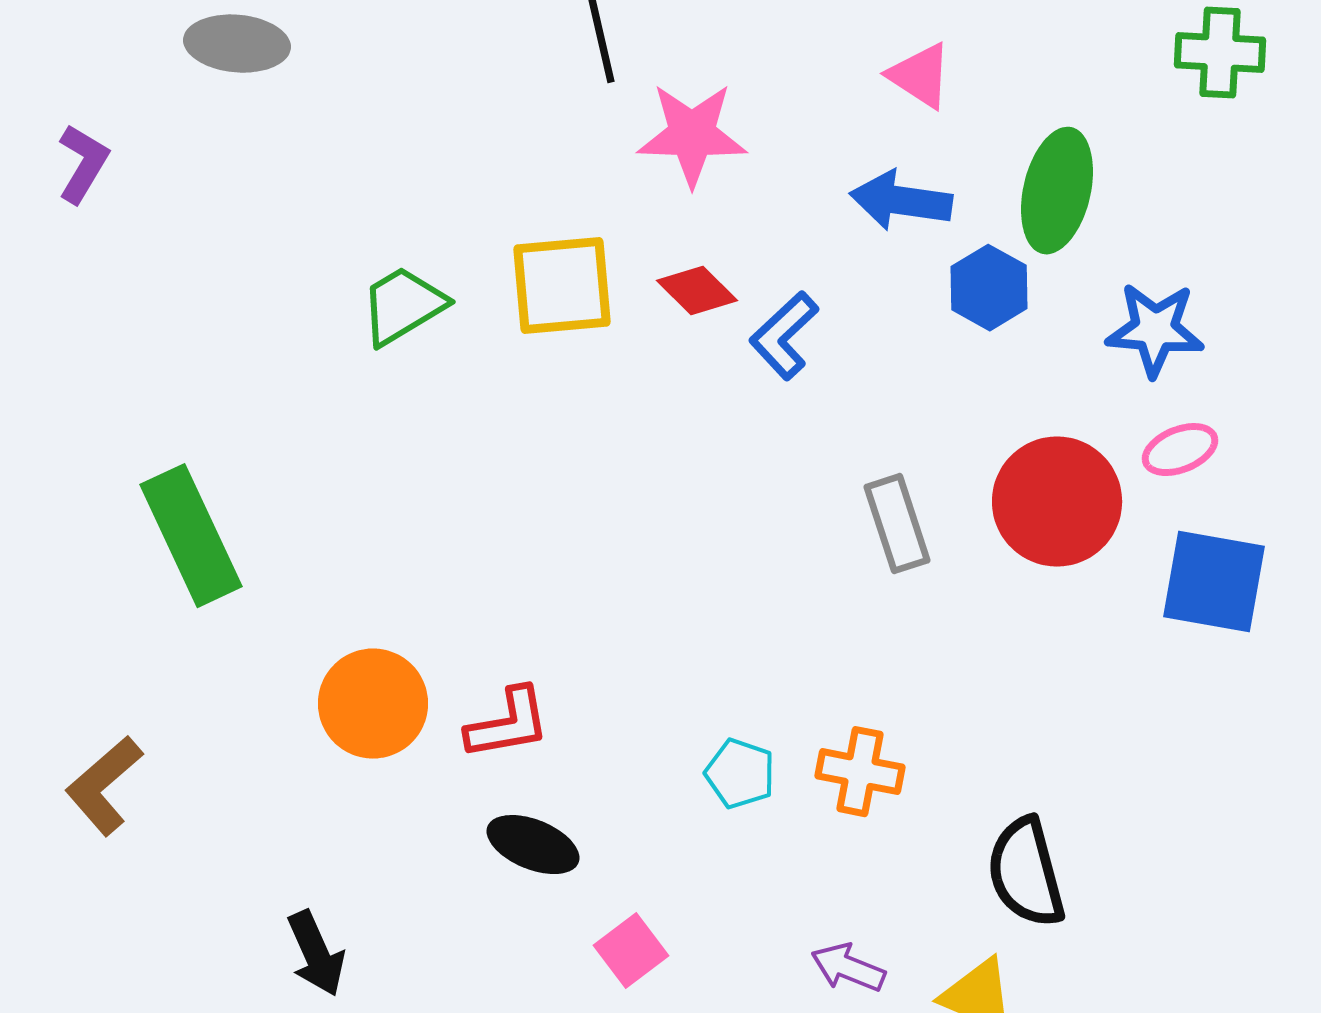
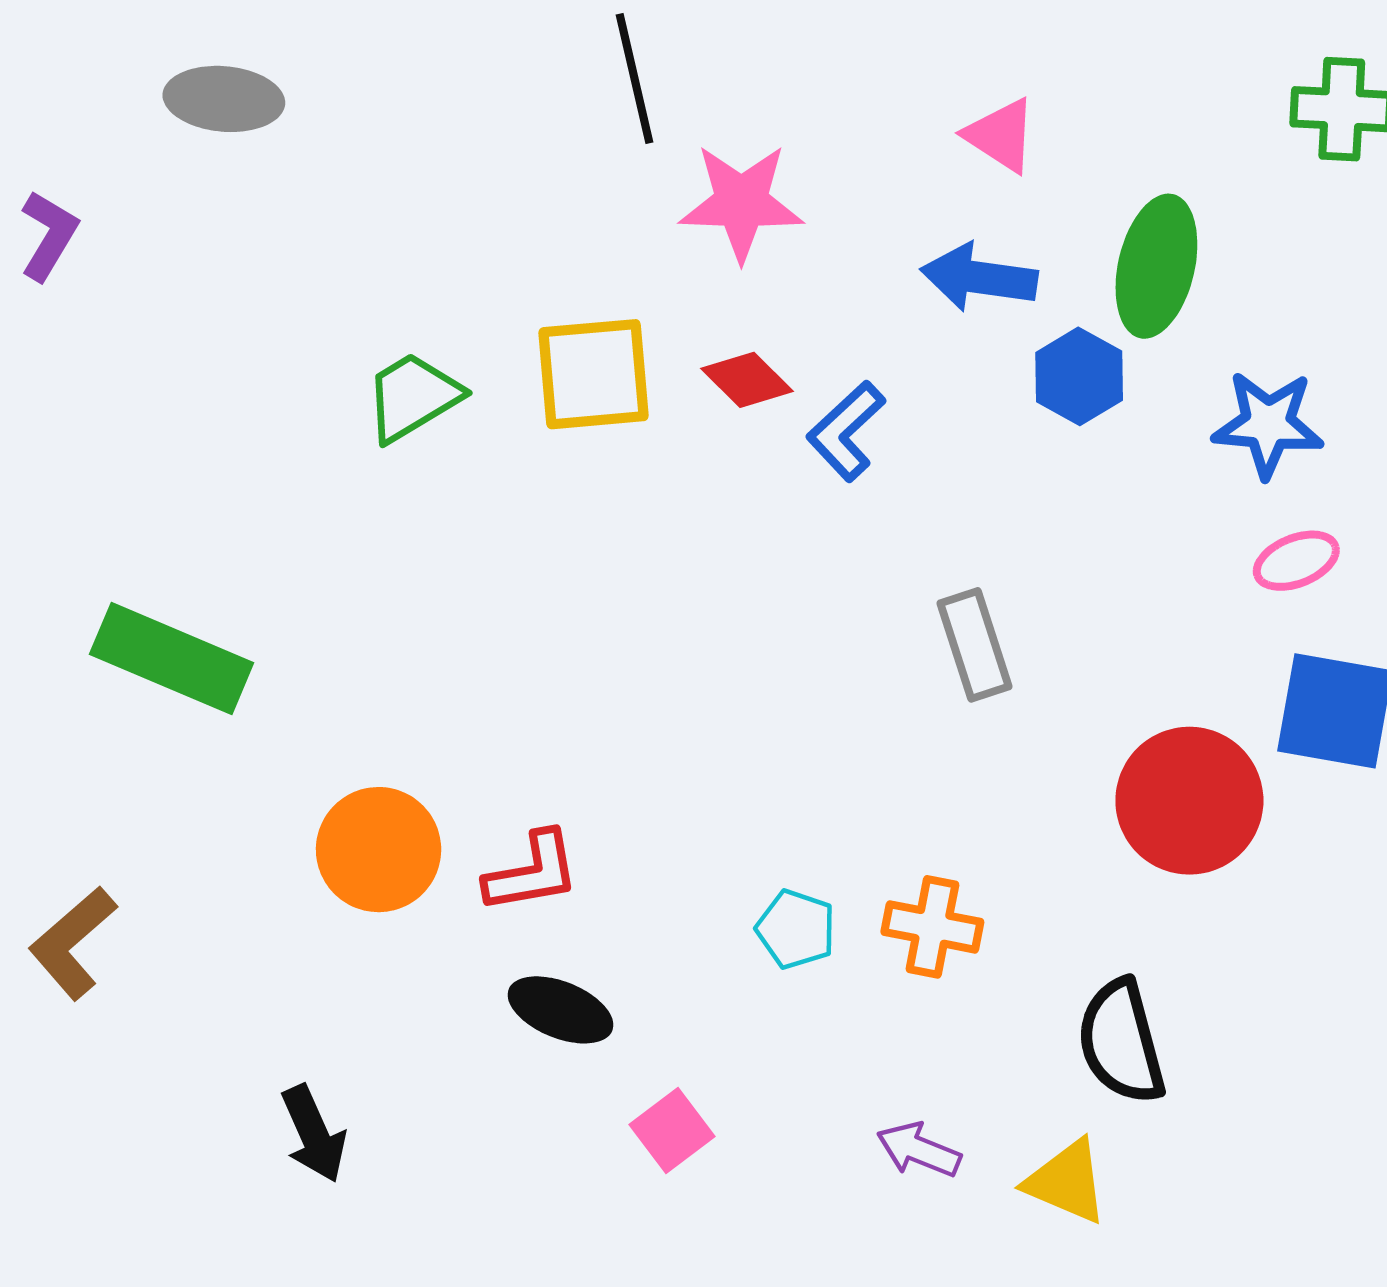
red circle: (1057, 502) -> (1189, 801), moved
green rectangle: (191, 536) -> (172, 659), turned -42

